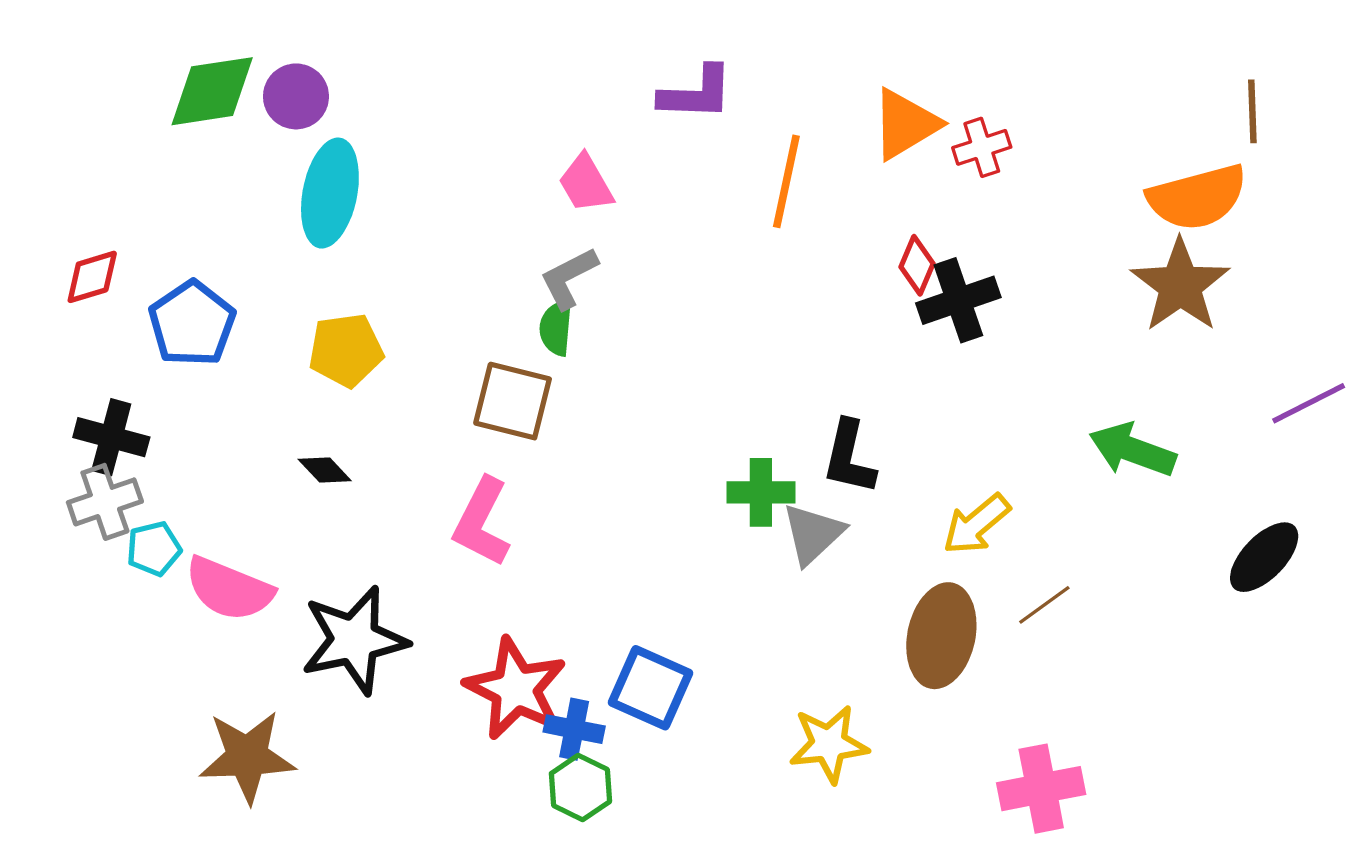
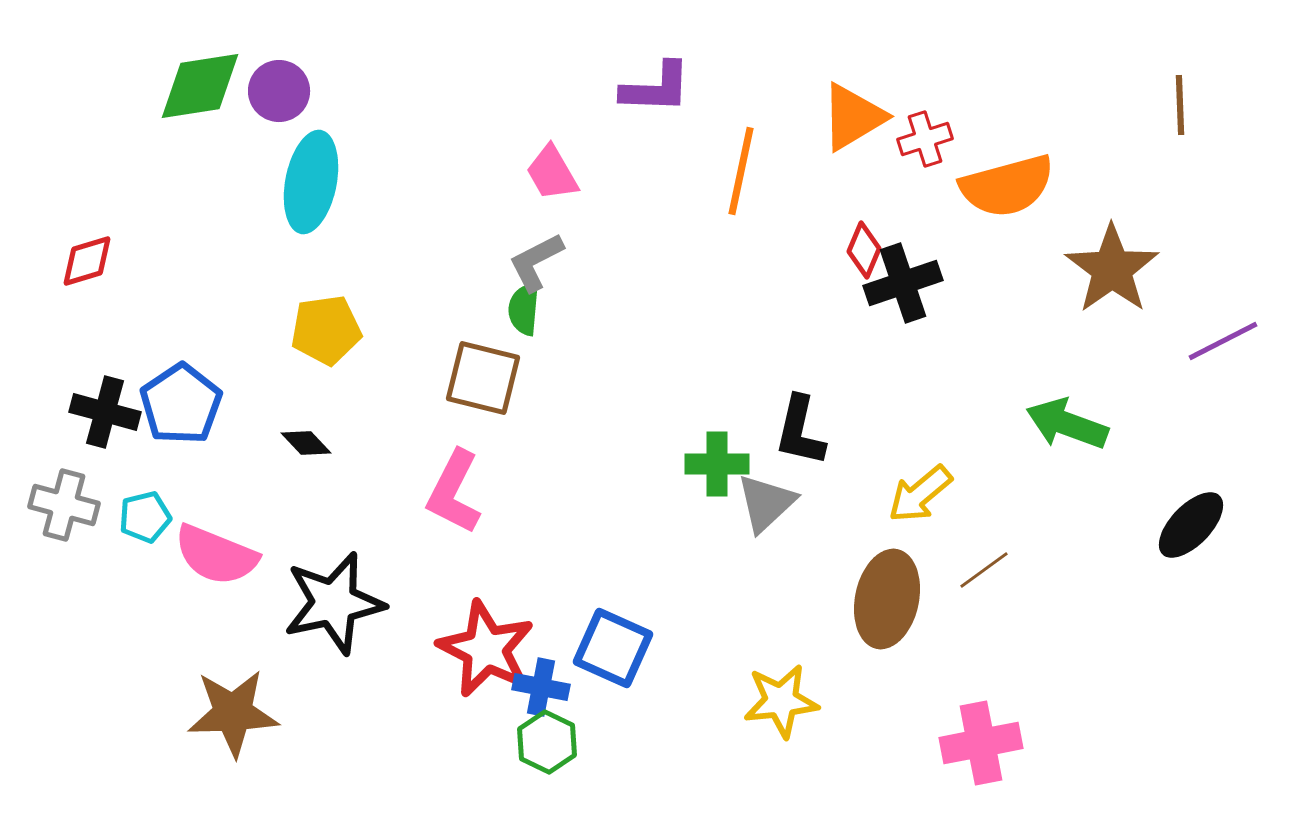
orange semicircle: (1197, 197) -> (1007, 186), moved
blue pentagon: (192, 324) -> (181, 404), moved
purple line: (1309, 403) -> (1223, 341), moved
gray cross: (105, 502) -> (64, 505), moved, turned 34

